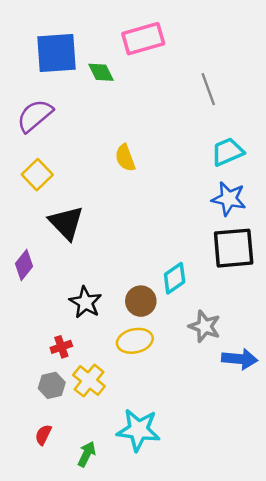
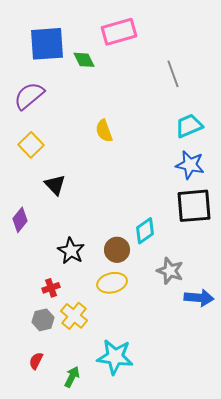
black triangle: (66, 223) -> (55, 185), size x0.7

